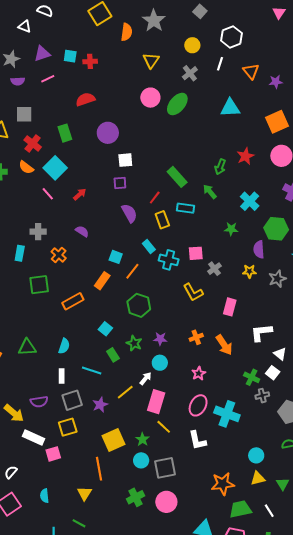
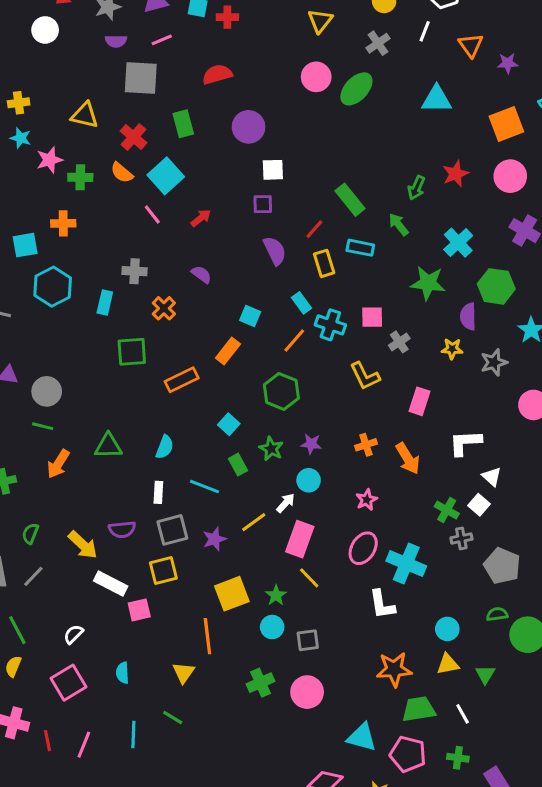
gray square: (24, 114) -> (141, 78), moved, size x1.4
green star: (231, 229) -> (428, 283), size x1.6
orange line: (132, 271) -> (294, 341), moved
white L-shape: (197, 440) -> (382, 604), moved
gray square: (165, 468) -> (308, 640), size x0.7

